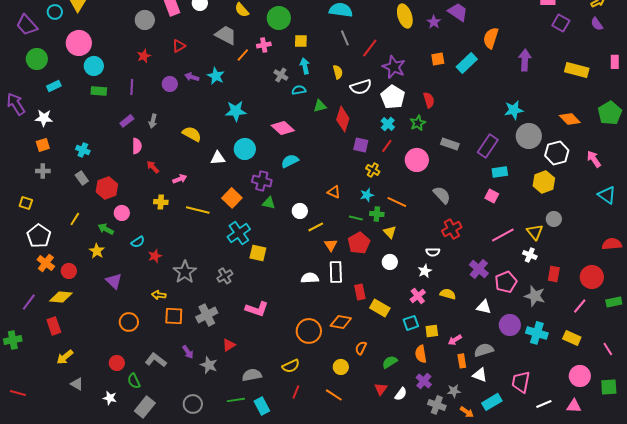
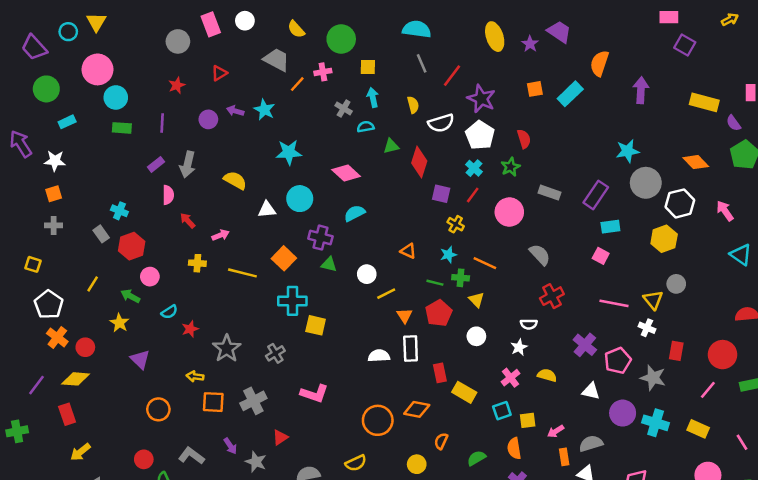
purple semicircle: (597, 24) -> (733, 123), moved
gray arrow: (153, 121) -> (188, 164), size x1.5
cyan cross: (83, 150) -> (119, 211), moved
cyan cross: (239, 233) -> (292, 301), turned 35
pink line: (503, 235) -> (614, 303), turned 40

